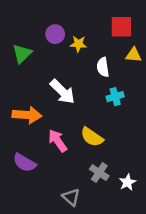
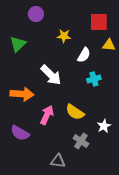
purple circle: (55, 34) -> (36, 14), moved
white semicircle: (103, 67) -> (84, 55), turned -140
pink arrow: (58, 141) -> (47, 115), turned 60
white star: (127, 182) -> (104, 126), moved
gray triangle: (71, 197) -> (58, 161), turned -35

